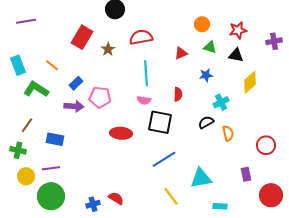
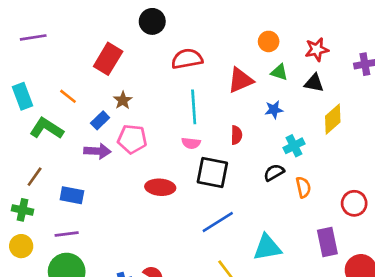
brown star: (108, 49) -> (123, 100), moved
red triangle: (181, 53) -> (240, 80), size x1.5
purple rectangle: (246, 174) -> (327, 242), size x1.5
yellow circle: (26, 176) -> (21, 246), moved

